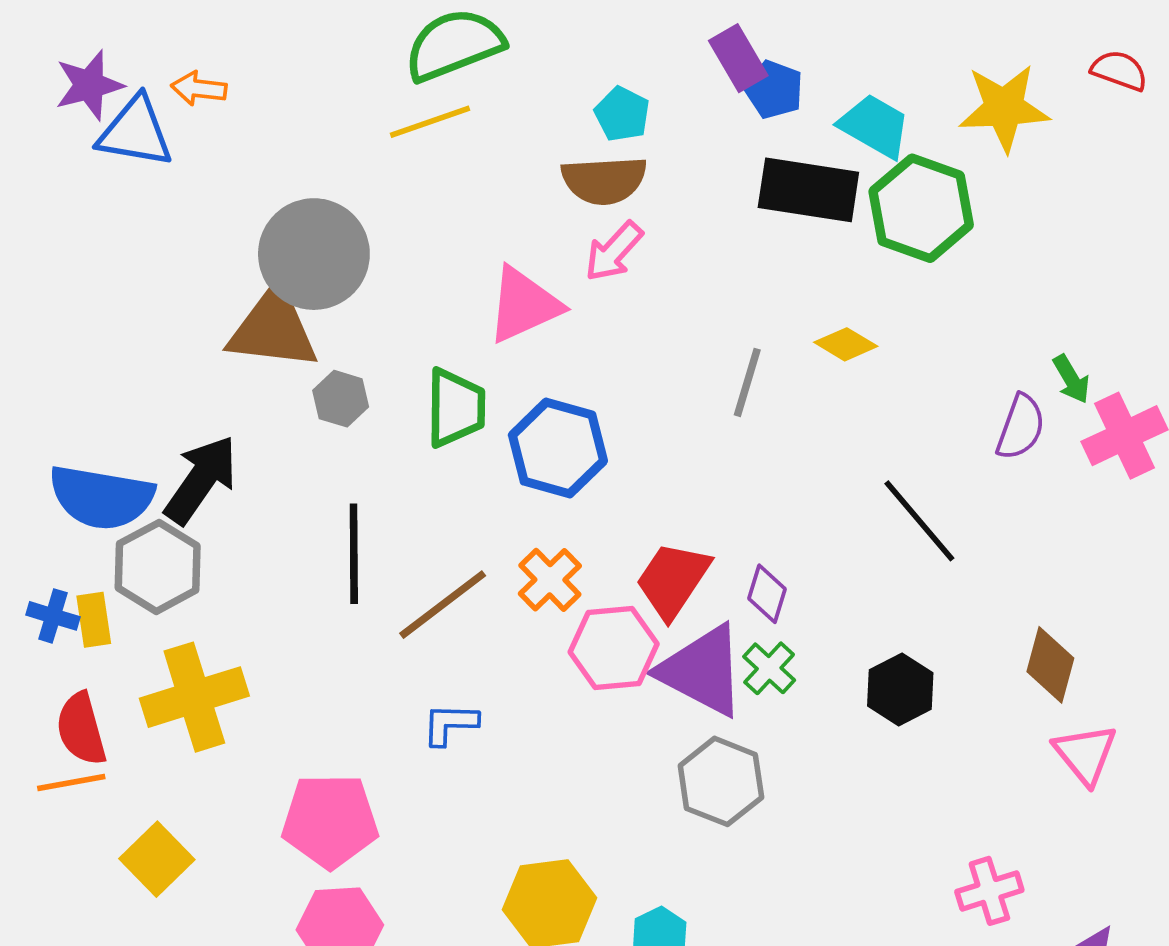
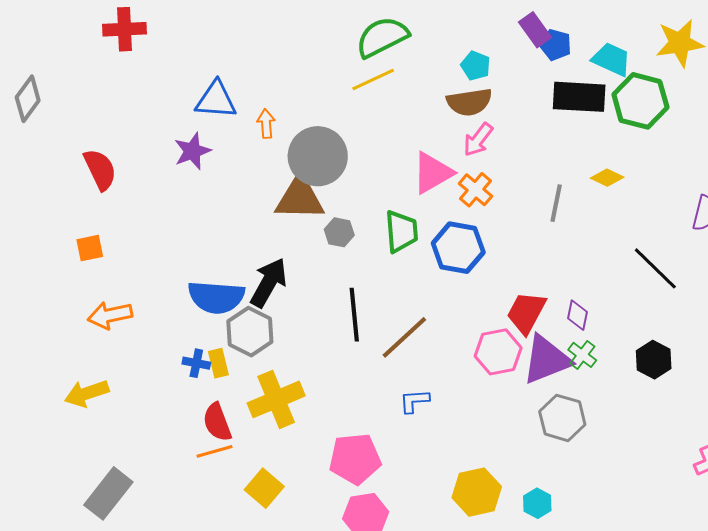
purple star: (89, 85) -> (192, 151), moved
orange arrow: (199, 89) -> (266, 124), moved, turned 84
orange cross: (550, 580) -> (475, 190), moved
purple triangle: (702, 671) -> (547, 360), turned -44

